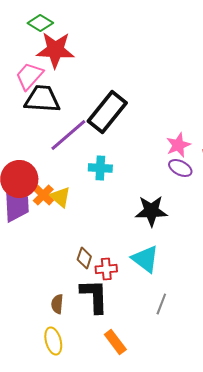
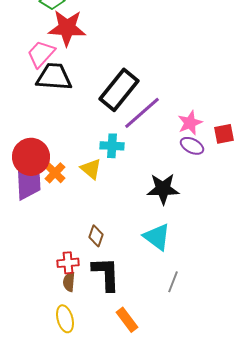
purple line: (68, 135) -> (142, 113), moved
yellow triangle: (60, 197) -> (91, 169), moved
red cross: (106, 269) -> (68, 263), moved

